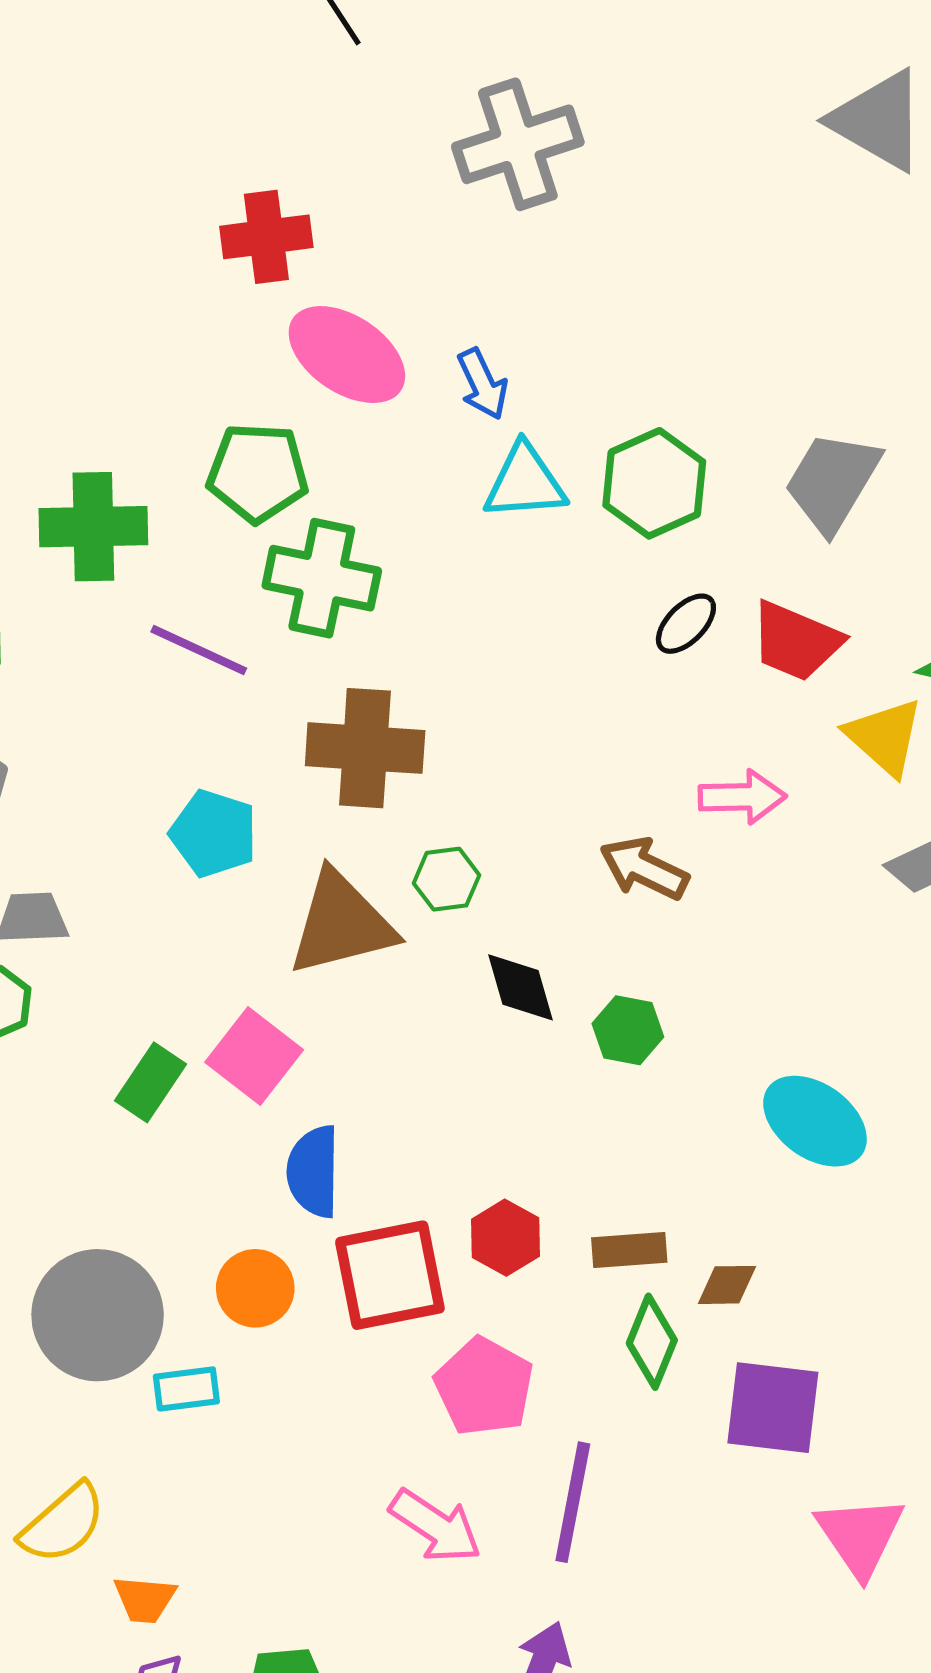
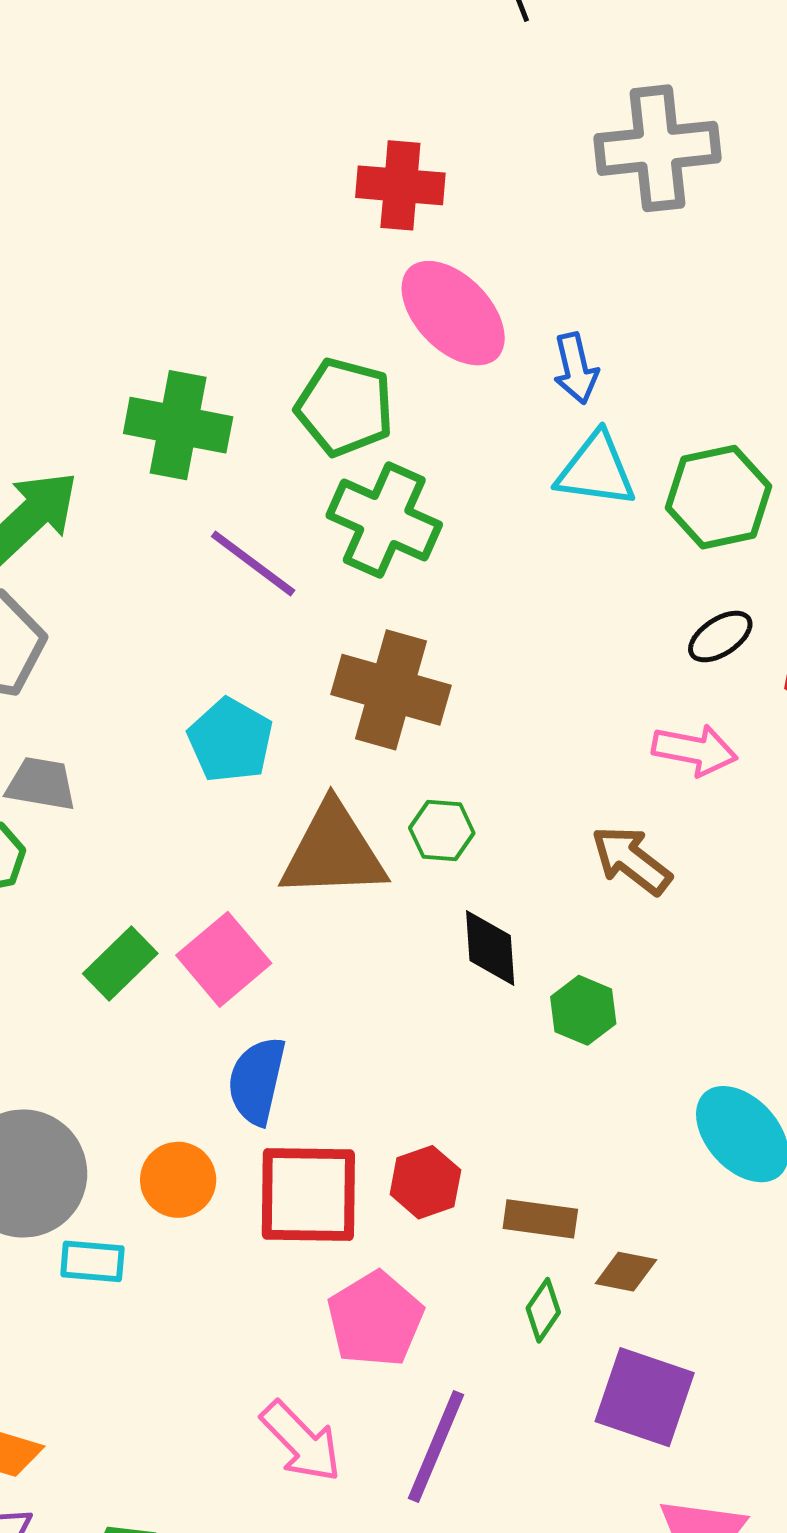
pink arrow: (742, 797) -> (695, 750), moved
green diamond: (652, 1342) -> (543, 1310), size x0.7

